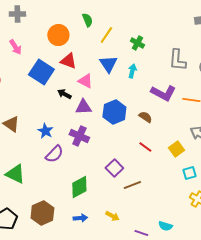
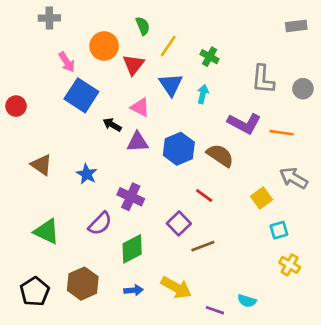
pink arrow: (15, 47) -> (67, 62), moved
red triangle: (68, 61) -> (133, 65), moved, turned 48
brown semicircle: (145, 117) -> (220, 155), size x1.5
purple cross: (79, 136) -> (131, 197), moved
red line: (145, 147) -> (204, 195), moved
purple semicircle: (54, 154) -> (100, 223), moved
yellow arrow: (112, 216) -> (176, 288), size x1.6

